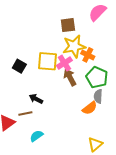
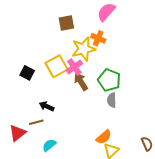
brown square: (68, 25) -> (66, 23), moved
orange cross: (88, 55) -> (98, 38), moved
yellow square: (47, 61) -> (57, 66), turned -30
orange semicircle: (90, 108) -> (104, 137), moved

